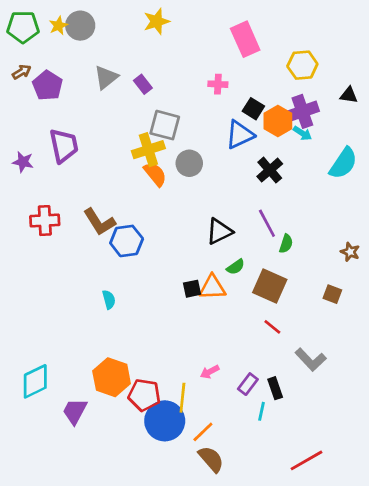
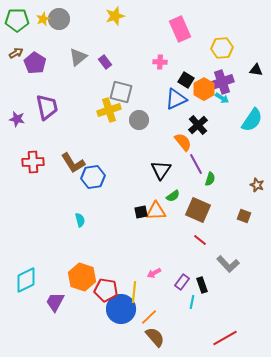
orange semicircle: (155, 174) -> (183, 142), moved
black triangle: (219, 231) -> (161, 170), turned -30

